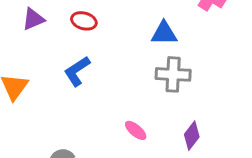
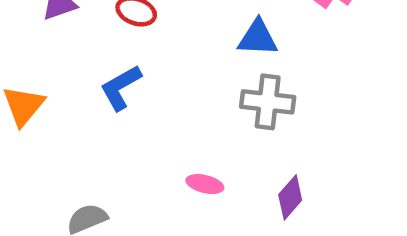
pink ellipse: (136, 130) -> (205, 184), turned -30

